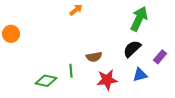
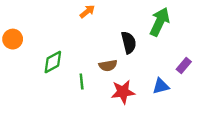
black semicircle: (132, 49) -> (129, 42), moved, turned 120
green diamond: (46, 81) -> (53, 62), moved, turned -40

